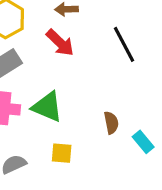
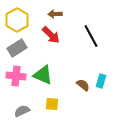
brown semicircle: (111, 123) -> (83, 85), turned -40
cyan rectangle: (143, 142) -> (101, 81), moved, turned 56

